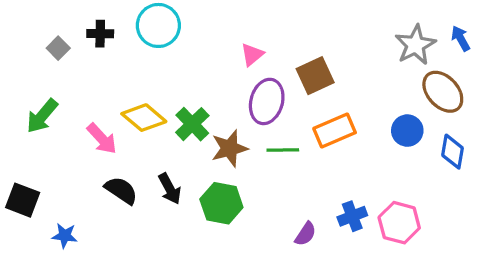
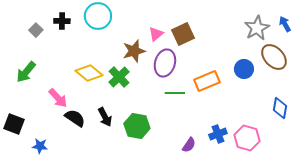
brown square: (315, 76) -> (183, 34), moved
blue circle: (407, 131) -> (244, 69), moved
pink arrow: (102, 139) -> (58, 98), moved
brown star: (229, 148) -> (134, 51), moved
blue diamond: (453, 152) -> (280, 108), moved

